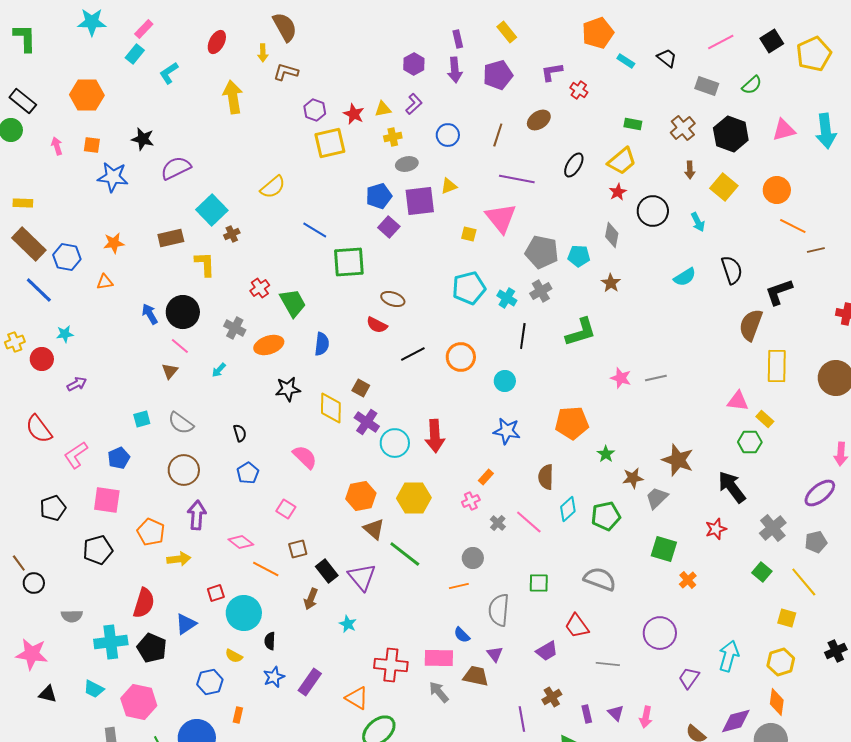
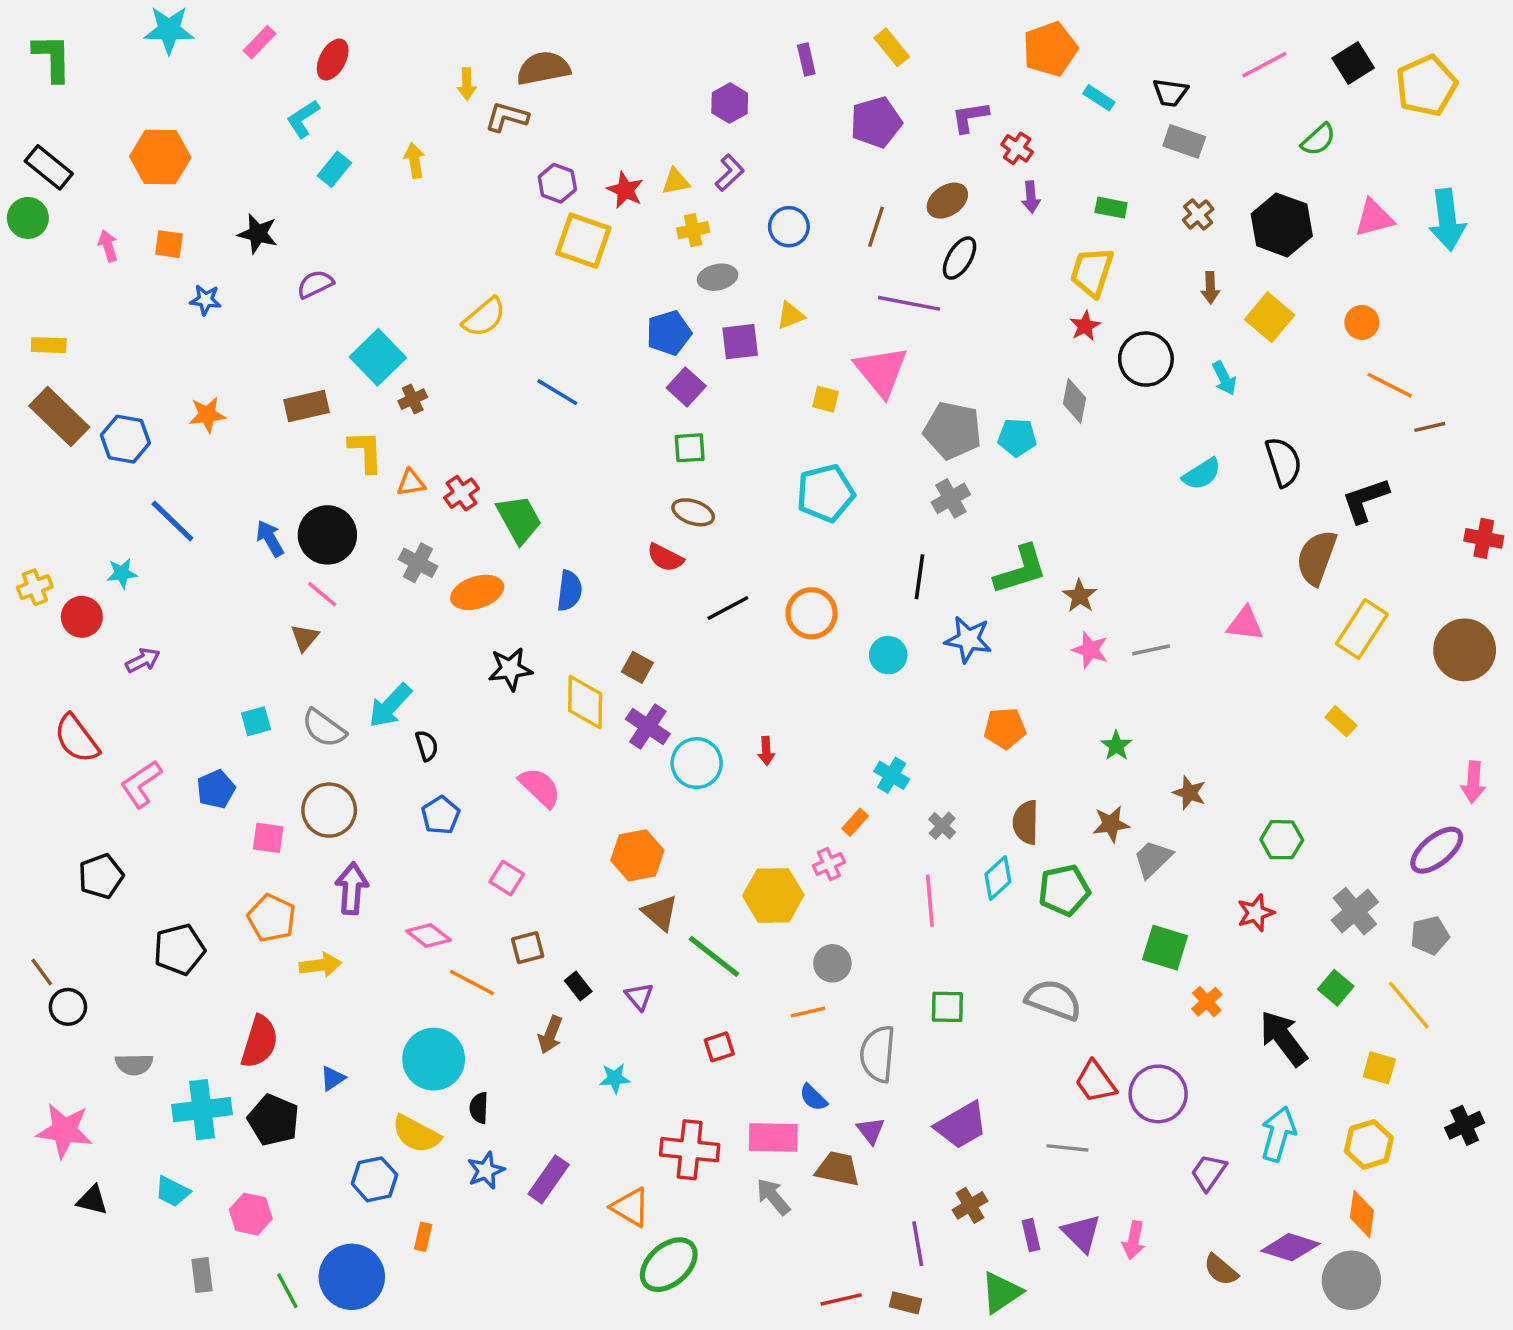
brown semicircle: (285, 27) -> (543, 68), moved, turned -72
red ellipse: (217, 42) -> (333, 59), moved
cyan rectangle: (135, 54) -> (334, 169), moved
black trapezoid: (667, 58) -> (1170, 93), turned 150
purple arrow: (455, 70) -> (1031, 197), moved, size x0.7
gray rectangle: (707, 86) -> (1184, 141), moved
yellow arrow: (233, 97) -> (414, 161), size x0.6
brown cross: (683, 128) -> (1198, 214), size x0.7
yellow square: (330, 143) -> (583, 241), turned 32
yellow trapezoid: (622, 161) -> (1092, 272), turned 148
black ellipse: (574, 165) -> (960, 258), moved
purple semicircle: (176, 168) -> (315, 284), size x0.7
blue star: (113, 177) -> (205, 300), size x0.6
orange circle: (777, 190) -> (1362, 322), size x0.7
purple square: (420, 201) -> (740, 342), size x0.7
green square: (349, 262) -> (690, 448), moved, size x0.6
orange triangle: (105, 282) -> (411, 483), moved
brown star: (611, 283) -> (1080, 596), moved
blue line: (39, 290) -> (172, 521), moved
cyan cross: (507, 298) -> (892, 775), moved
yellow rectangle: (777, 366) -> (1362, 629), turned 32
cyan arrow: (219, 370) -> (390, 706), moved, size x1.8
pink triangle: (738, 401) -> (1245, 624), moved
orange pentagon: (572, 423) -> (1005, 728), size x0.7
blue star: (507, 431) -> (968, 639), moved
red arrow: (435, 436) -> (766, 751), size x0.5
green hexagon: (750, 442) -> (1282, 840), moved
green star: (606, 454) -> (1116, 746), moved
brown star: (678, 460) -> (1189, 793), size x0.6
brown semicircle: (546, 477) -> (1026, 822), moved
black arrow: (732, 487) -> (1283, 1038), moved
yellow hexagon: (414, 498) -> (773, 895), moved
pink square: (107, 500) -> (268, 838), moved, size x0.7
pink line: (529, 522) -> (930, 901), turned 44
gray cross: (498, 523) -> (942, 826), moved
black rectangle: (327, 571) -> (578, 986), size x0.7
purple triangle: (362, 577) -> (639, 996), size x0.6
red square: (216, 593) -> (719, 1047), moved
blue triangle: (186, 624) -> (333, 1078), size x0.7
cyan star: (348, 624) -> (615, 1078), turned -30
red trapezoid: (577, 626) -> (1095, 1082), moved
purple trapezoid: (547, 651) -> (961, 1125), size x1.4
yellow semicircle: (234, 656) -> (416, 1134), size x1.6
pink hexagon: (139, 702) -> (251, 1214), size x0.7
purple triangle: (616, 713) -> (1081, 1233), size x1.4
purple diamond: (736, 721) -> (1290, 1247), turned 32

